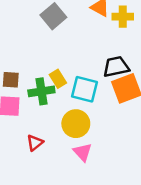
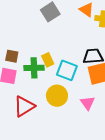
red triangle: (35, 143) -> (24, 106), size x1.6
pink triangle: (82, 152) -> (88, 103), moved

